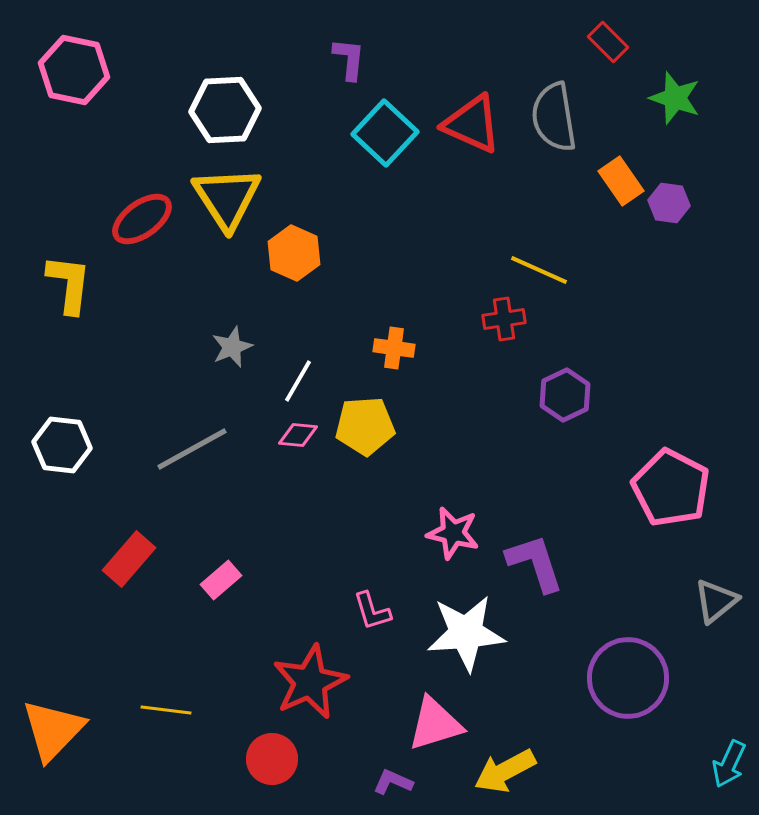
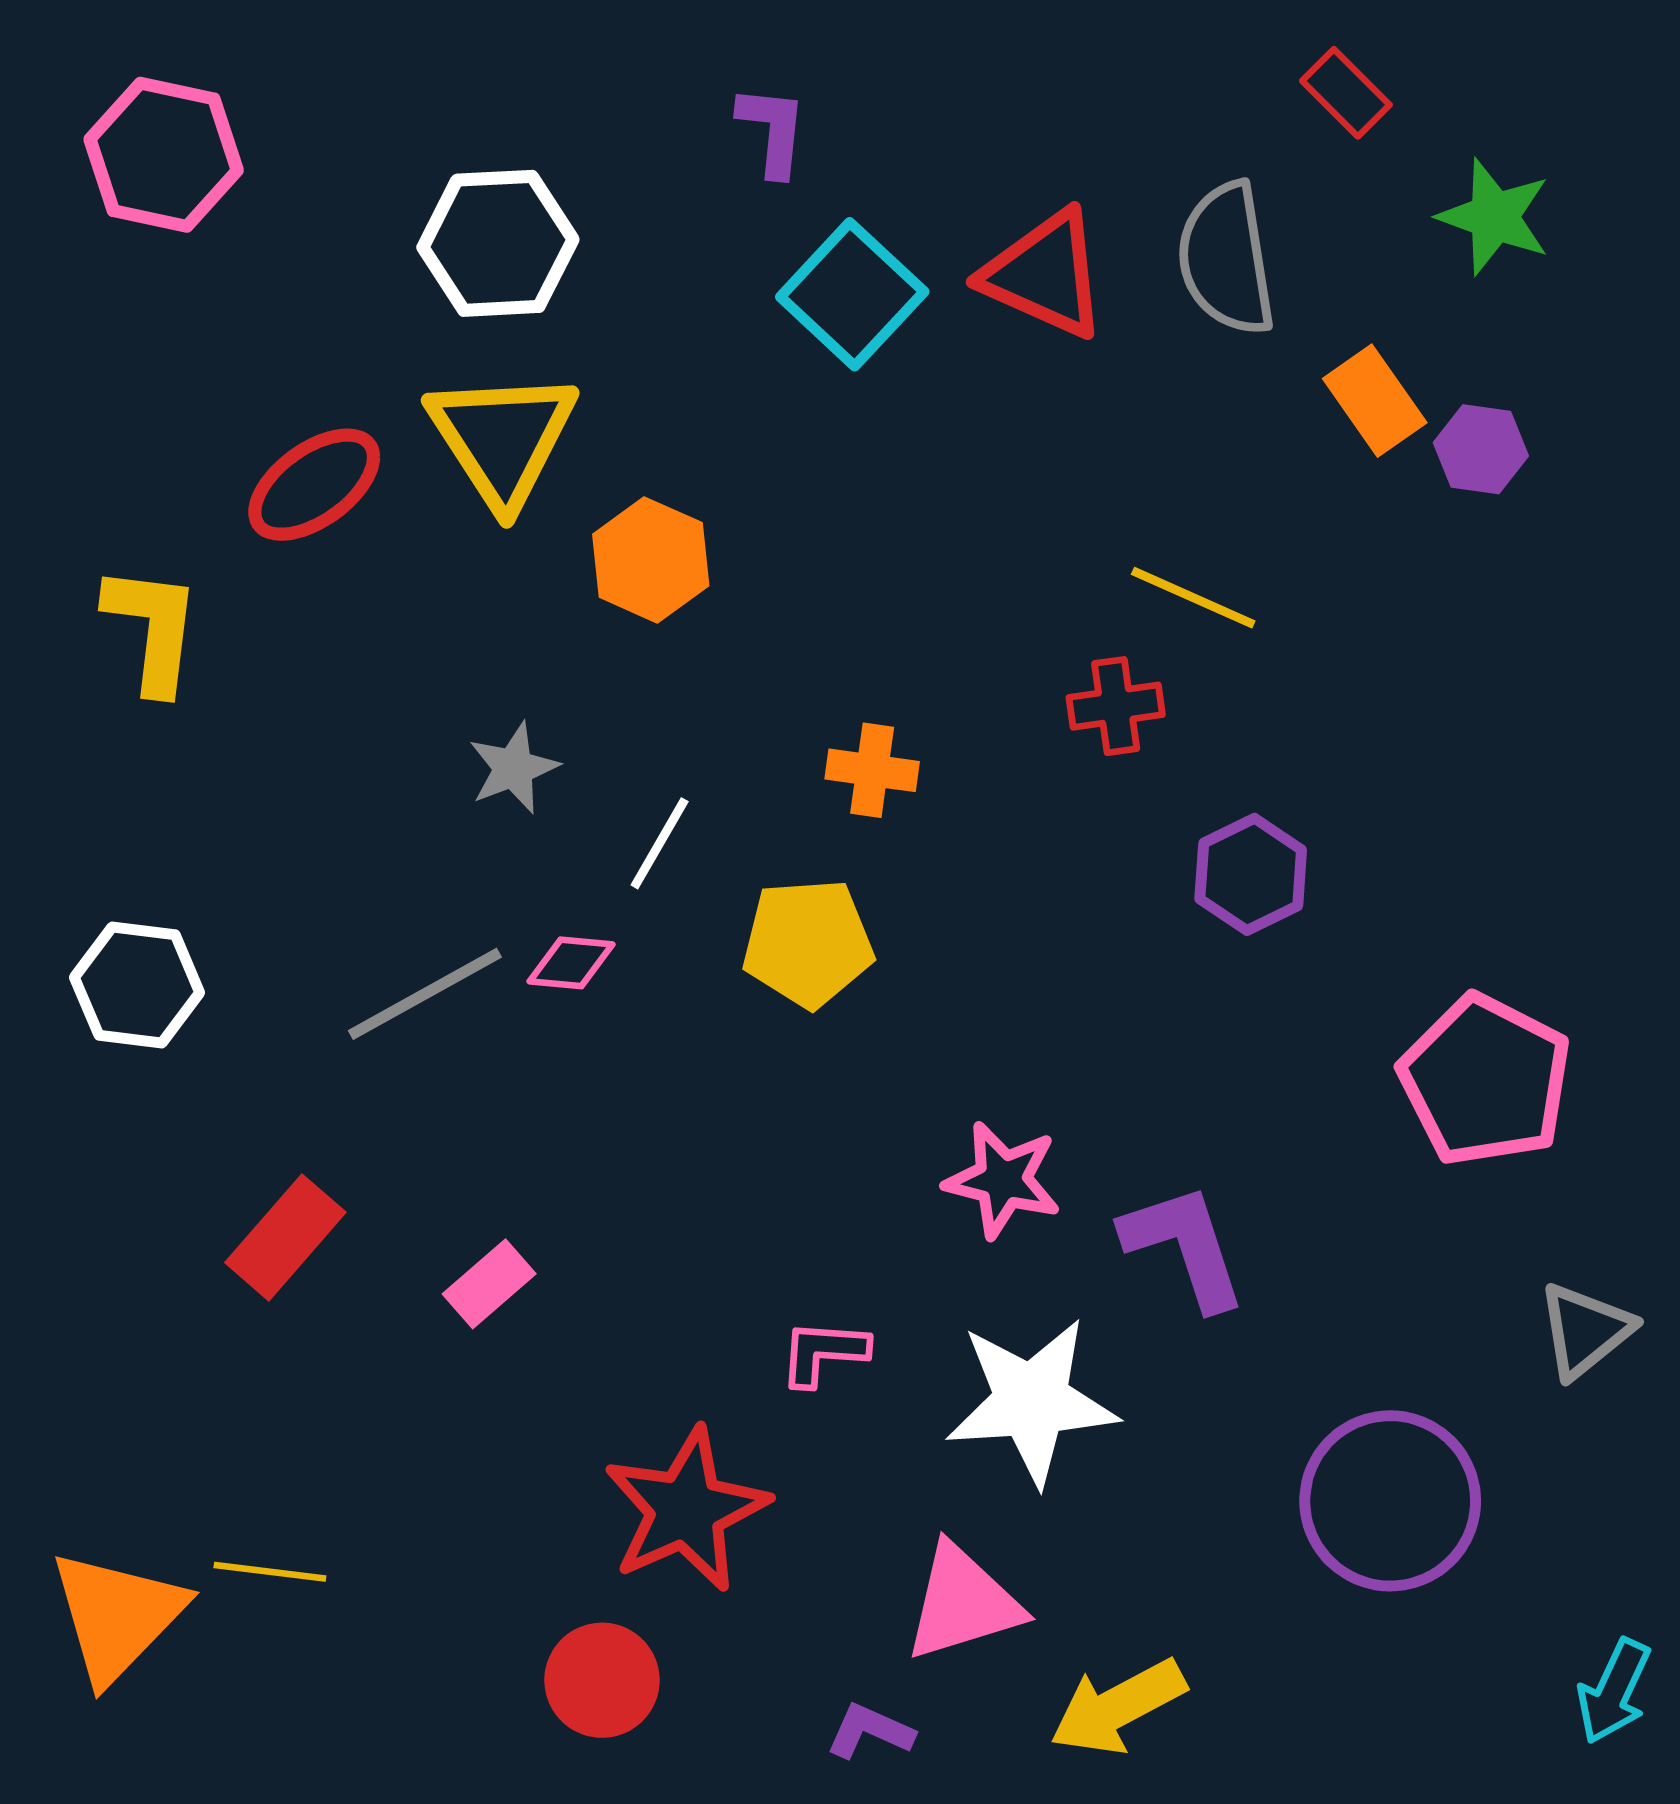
pink diamond: (298, 435) -> (571, 963), moved
pink L-shape: (372, 611) -> (823, 1353), turned 111
yellow line: (166, 710) -> (270, 1572), moved

